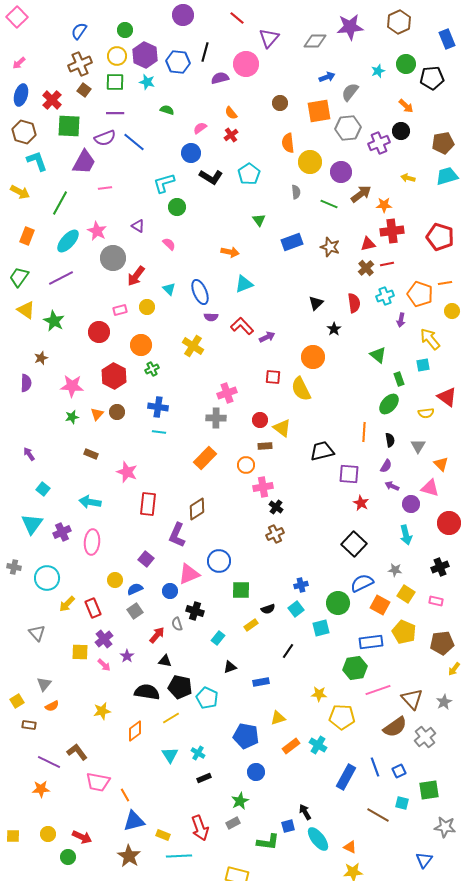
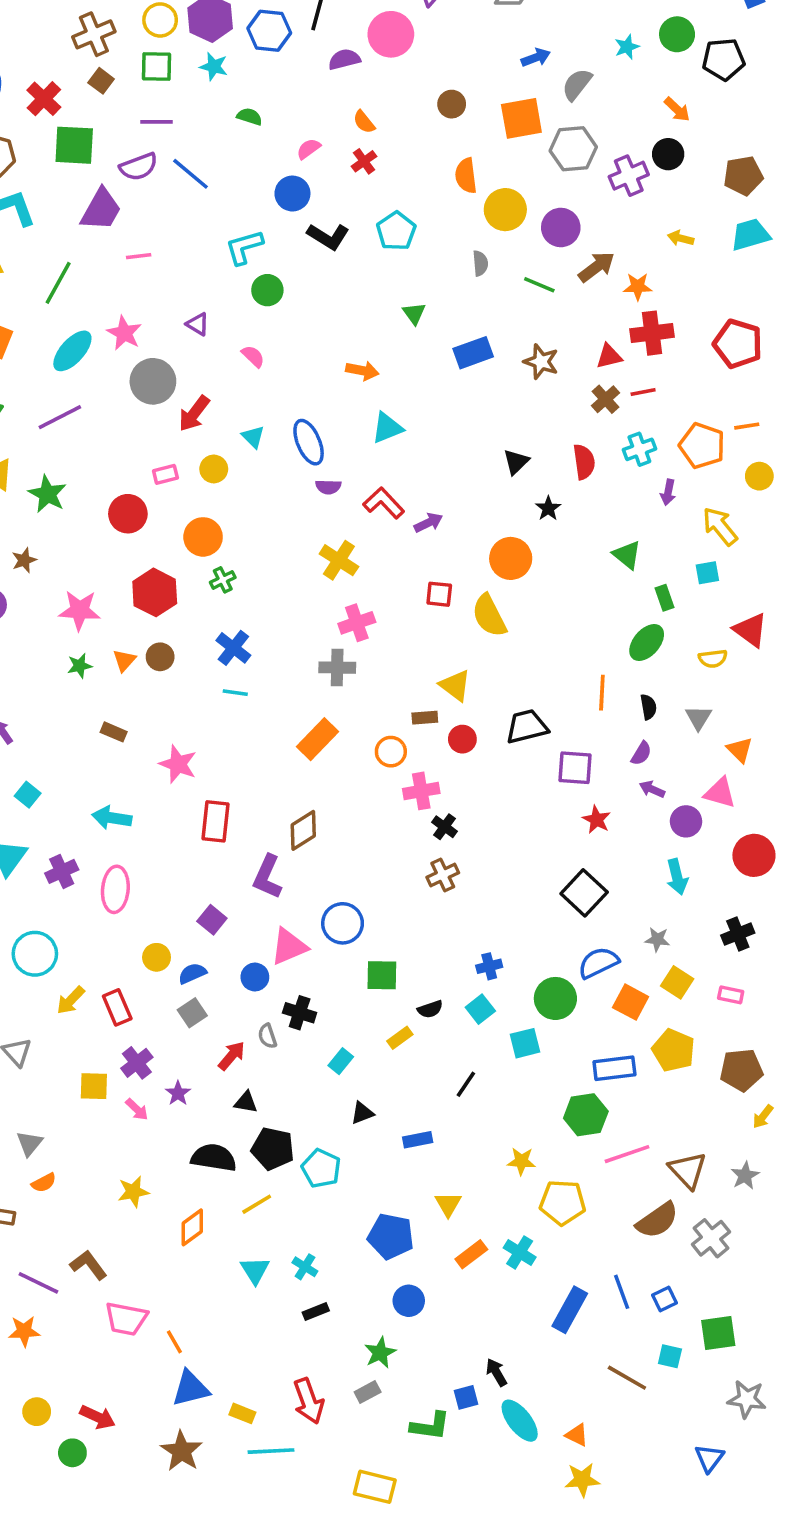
yellow cross: (193, 346) -> (339, 560), moved
blue cross: (158, 407) -> (233, 648), turned 30
red circle: (260, 420) -> (462, 739), moved
yellow triangle: (278, 718) -> (448, 1204), turned -42

